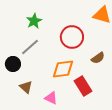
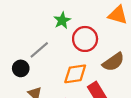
green star: (34, 21) -> (62, 20), moved
brown semicircle: (98, 58) -> (113, 62), size x1.5

